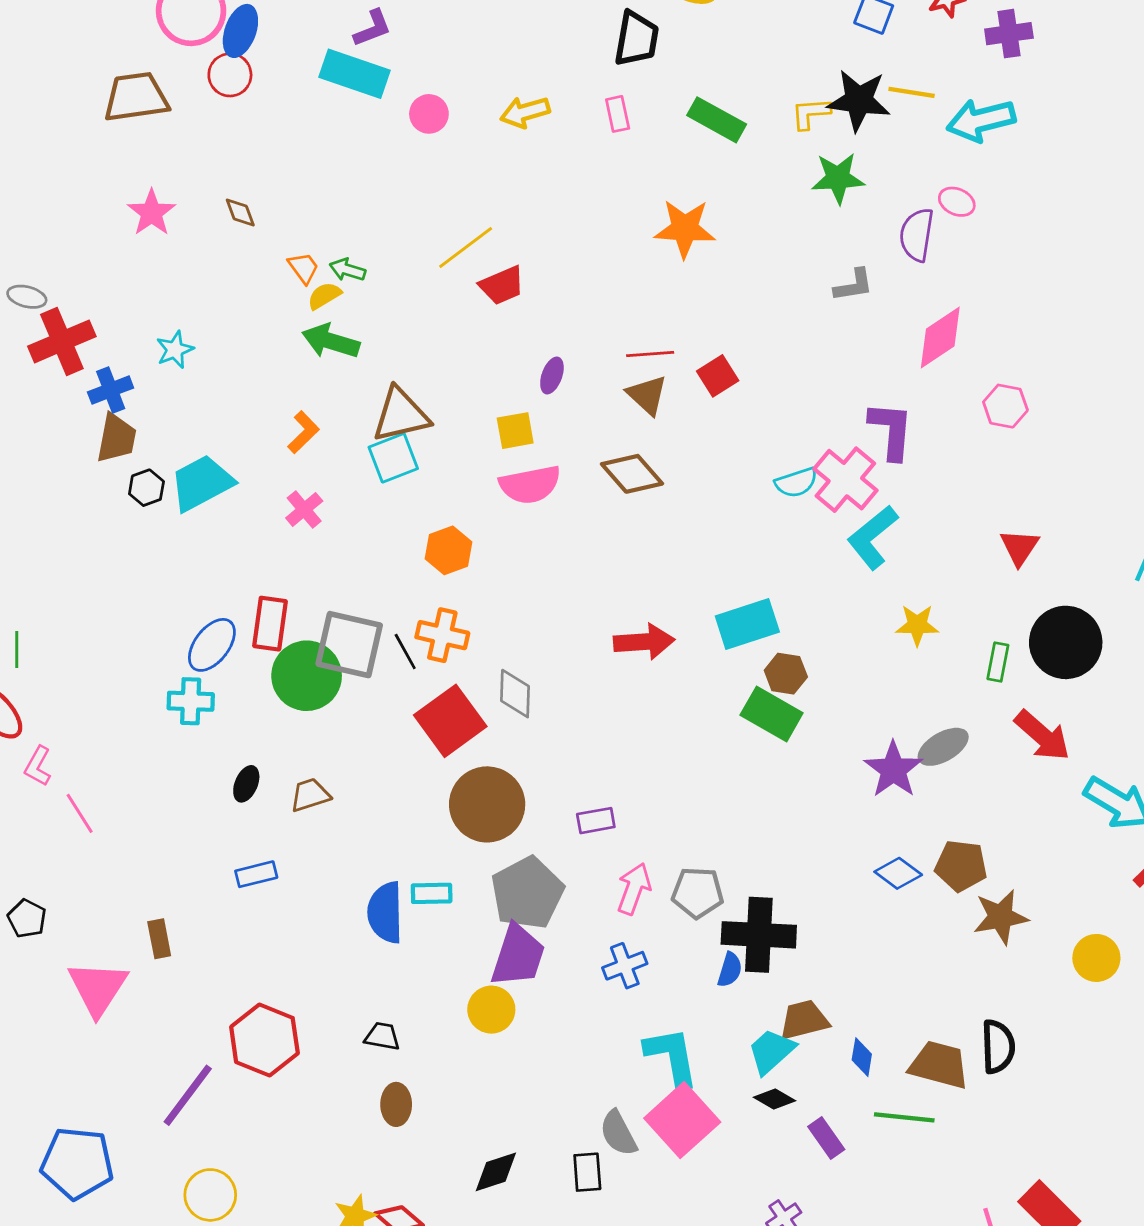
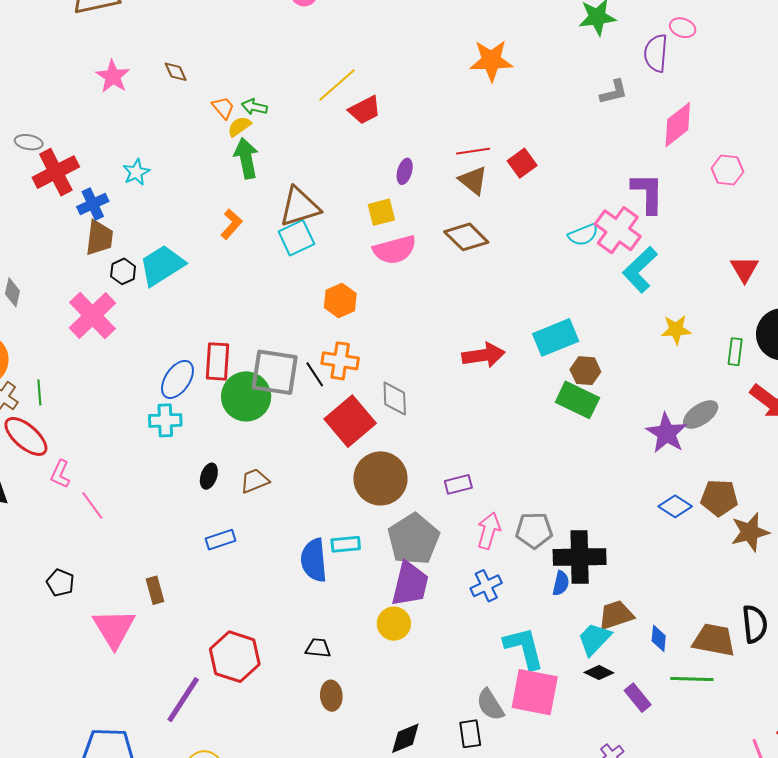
green arrow: (331, 341) -> (246, 158), turned 66
pink cross: (304, 510) -> (92, 316), moved, size x1.8
pink square: (682, 1120) -> (535, 692), turned -33

